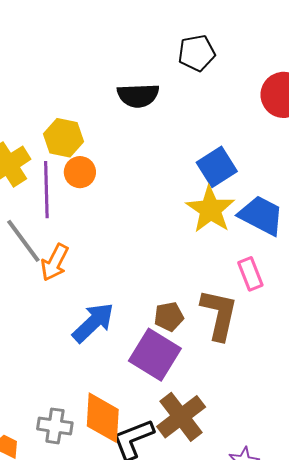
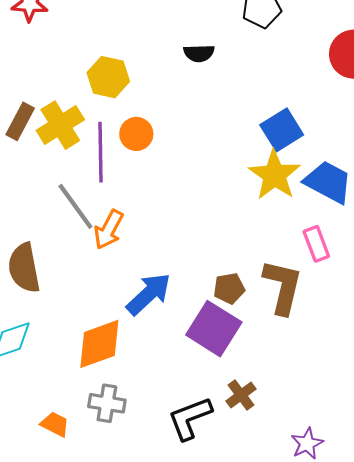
black semicircle: (138, 95) -> (199, 53), size x0.7
yellow hexagon: (64, 138) -> (108, 77), moved
brown cross: (181, 417) -> (241, 395), size x0.6
orange diamond: (103, 418) -> (99, 344), moved, turned 66

